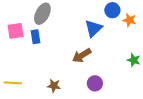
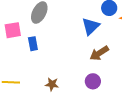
blue rectangle: (36, 37) -> (33, 44), moved
brown arrow: (82, 55) -> (99, 53), moved

